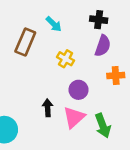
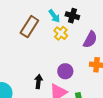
black cross: (99, 20) -> (72, 16), moved
yellow cross: (66, 59) -> (61, 33), moved

